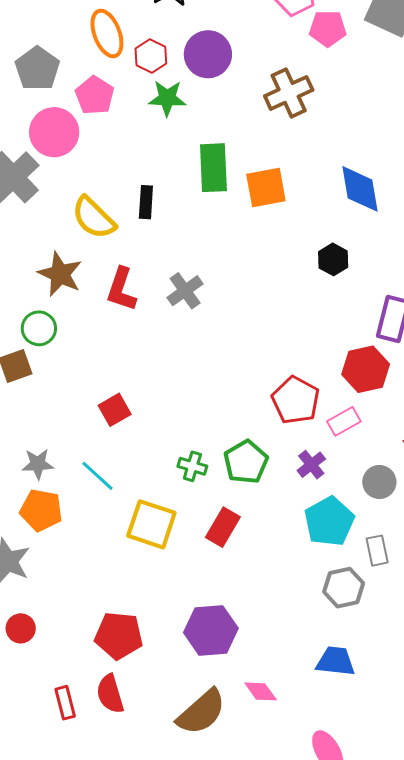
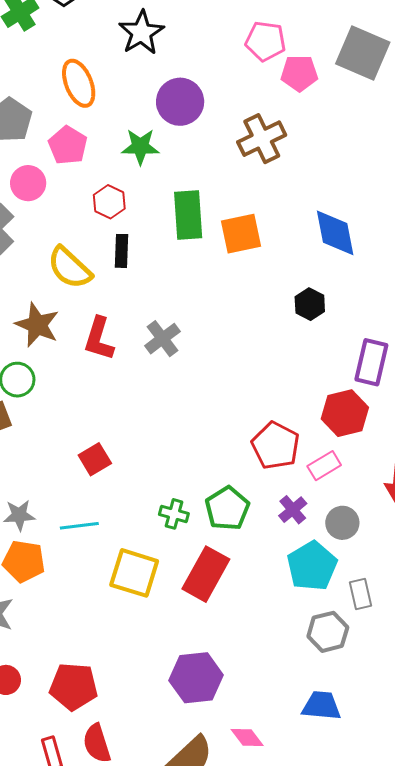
red hexagon: (151, 56) -> (109, 202), moved
pink circle: (54, 132) -> (28, 183), size x0.7
cyan line: (98, 476) -> (79, 526), turned -48
gray circle: (379, 482) -> (342, 523), moved
red rectangle: (223, 527) -> (206, 574), size x1.4
red pentagon: (119, 636) -> (74, 687), moved

